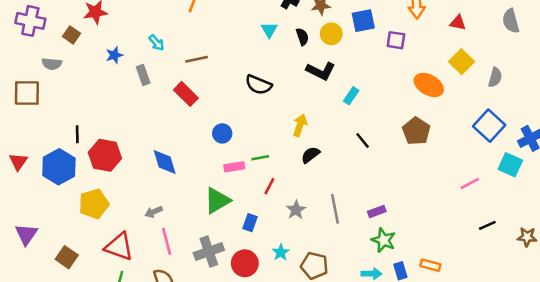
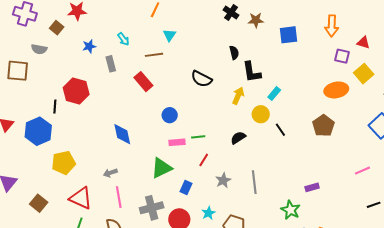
cyan triangle: (269, 30) -> (169, 35), moved
yellow circle: (331, 34) -> (261, 114), moved
black semicircle: (302, 37) -> (234, 53), moved
purple square: (396, 40) -> (342, 56), moved
black L-shape: (321, 71) -> (252, 72), turned 50
orange ellipse: (429, 85) -> (336, 90), turned -45
yellow arrow: (300, 125) -> (238, 96), moved
red hexagon: (105, 155) -> (76, 91), moved
purple rectangle: (377, 212) -> (312, 187), moved

